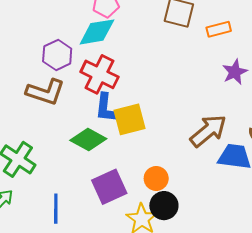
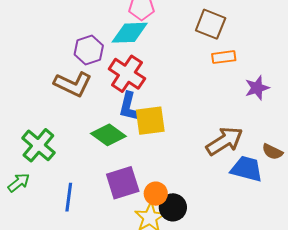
orange rectangle: (219, 29) -> (224, 57), moved
orange circle: (156, 178) -> (156, 194), moved

